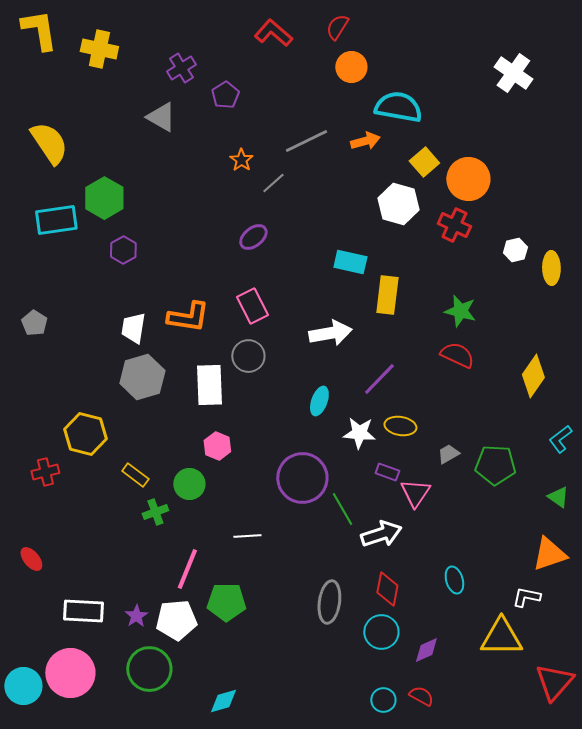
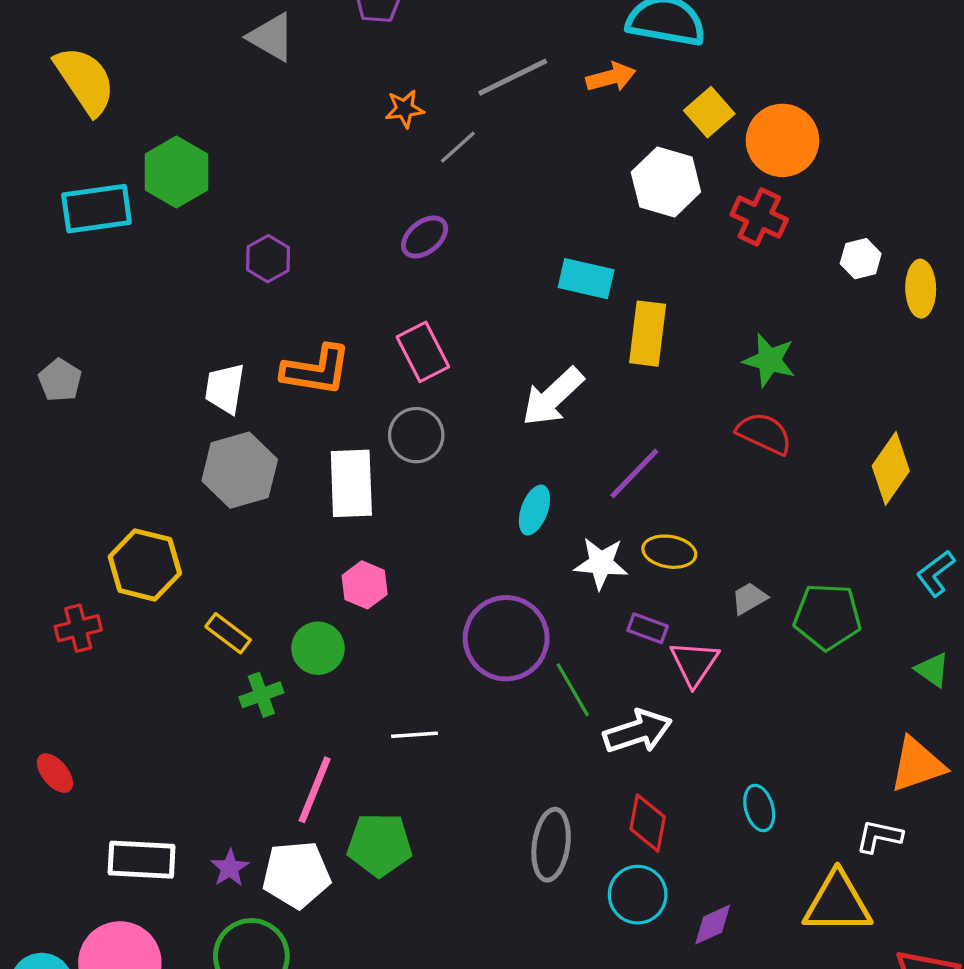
orange star: (241, 160) -> (405, 109), turned 30
purple hexagon: (123, 250) -> (268, 259), moved
white arrow: (330, 333) -> (553, 397), turned 147

